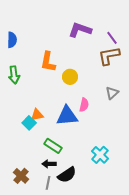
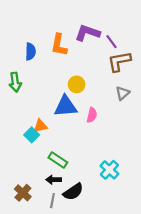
purple line: (112, 38) -> (112, 42), moved
blue semicircle: (12, 40) -> (31, 52), moved
orange L-shape: (48, 62) -> (59, 45), moved
gray triangle: (112, 93) -> (123, 93), moved
blue triangle: (67, 116) -> (66, 106), moved

